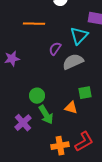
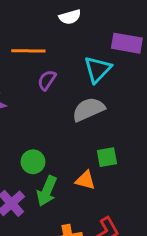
purple semicircle: (55, 49) -> (47, 80), moved
green arrow: (46, 115) -> (47, 191), turned 54

